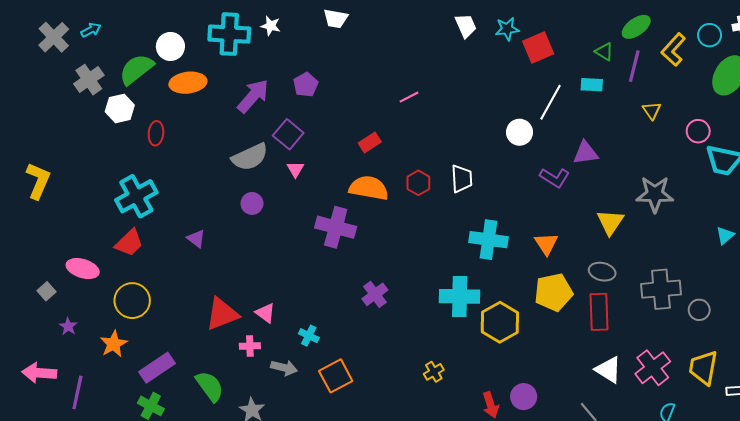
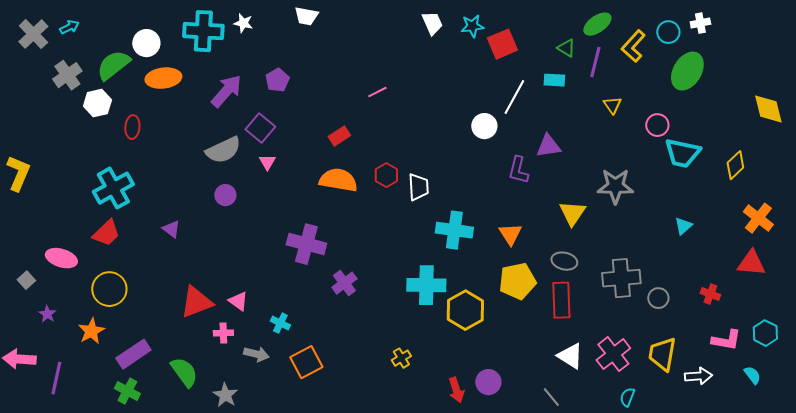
purple L-shape: (555, 178) -> (518, 170), turned 72
white trapezoid: (462, 179) -> (418, 187), moved
purple cross: (336, 227) -> (306, 244), moved

